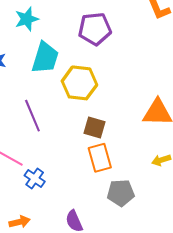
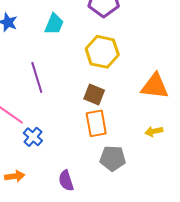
cyan trapezoid: (45, 58) -> (54, 24), size x0.7
yellow hexagon: (79, 83) -> (102, 52), moved

